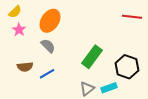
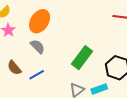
brown semicircle: (25, 67) -> (14, 68), turned 56

